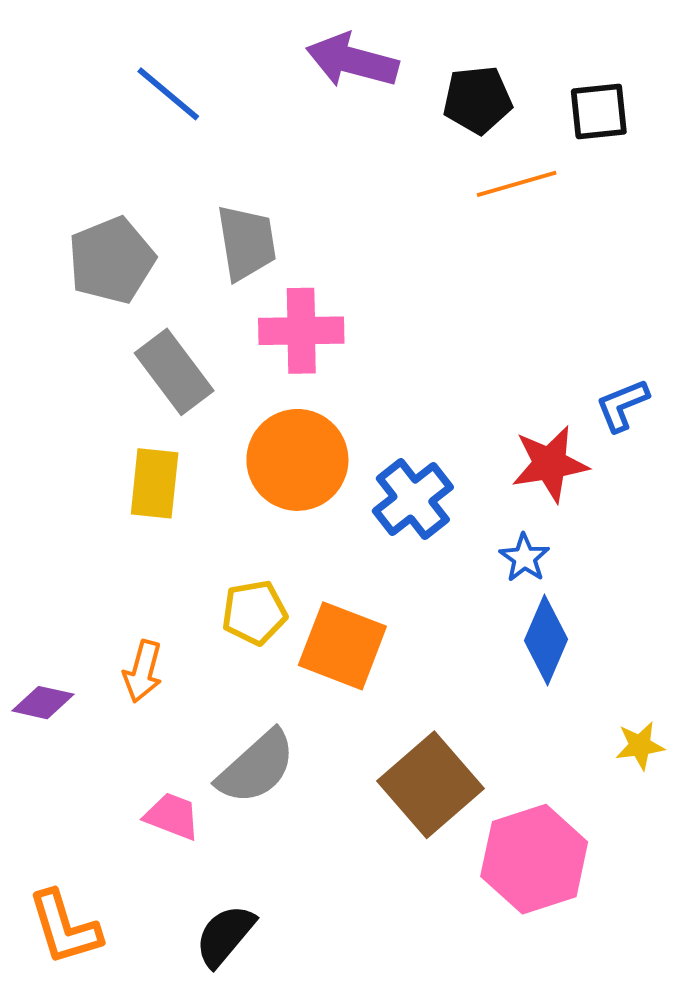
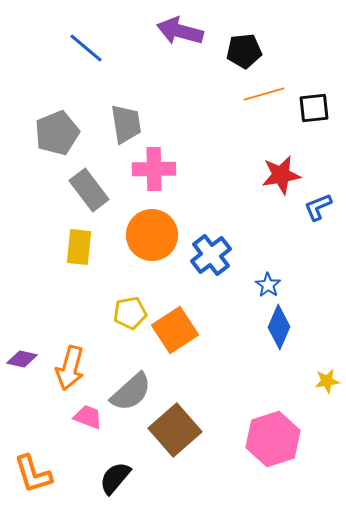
black square: (599, 112) -> (314, 108), moved
red star: (550, 464) -> (281, 175), moved
orange square: (342, 646) -> (175, 330), turned 36
orange arrow: (143, 671) -> (70, 368), moved, size x1.4
brown square: (430, 785) -> (175, 430), moved

